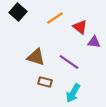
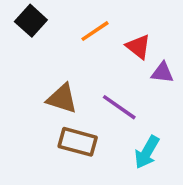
brown rectangle: (45, 82) -> (78, 142), size x1.5
cyan arrow: (73, 93) -> (147, 152), moved

